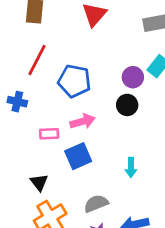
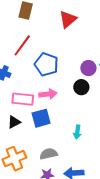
pink rectangle: (49, 134) -> (23, 99), size x1.5
black triangle: (39, 182) -> (14, 122), moved, turned 32

